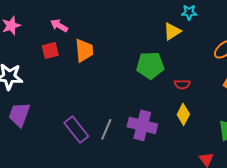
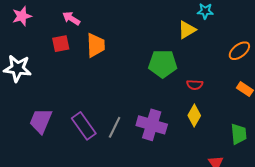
purple trapezoid: (19, 115) -> (41, 121), moved

